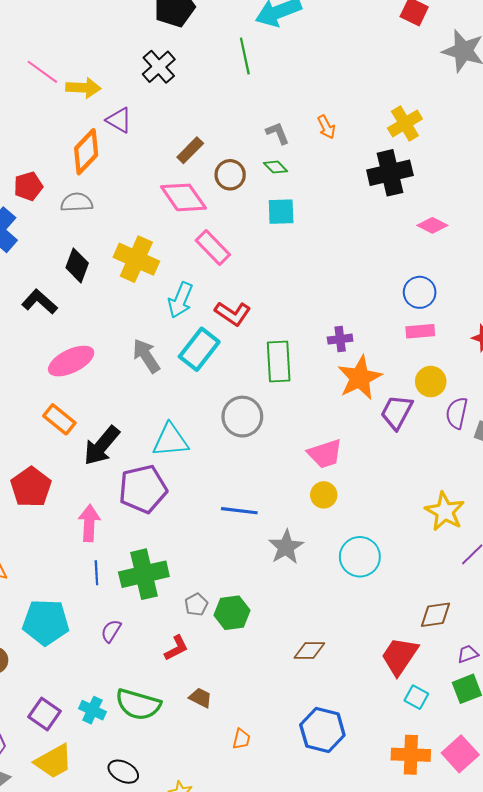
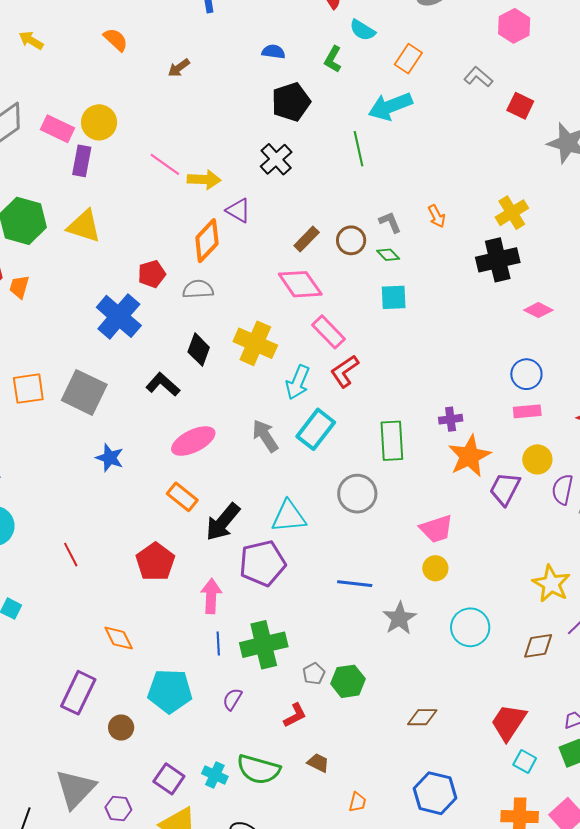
brown circle: (230, 175) -> (351, 240), moved
red L-shape: (233, 314) -> (345, 371), moved, turned 112
brown diamond: (436, 615) -> (538, 646), moved

